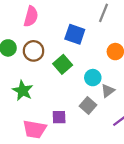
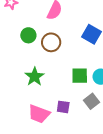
green square: (63, 64) -> (80, 76), moved, turned 30

